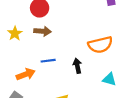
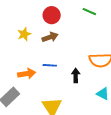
brown arrow: (42, 31) -> (50, 37), turned -35

